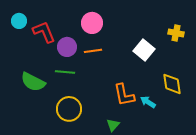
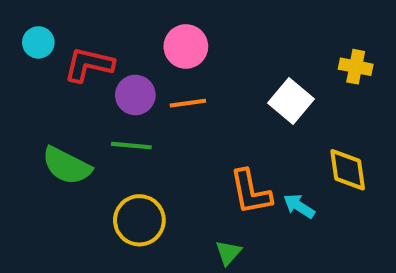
red L-shape: (44, 32) -> (89, 65), turned -55

